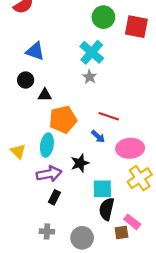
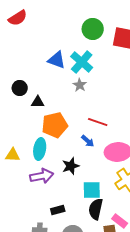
blue triangle: (35, 51) -> (57, 60), moved
yellow triangle: (18, 151) -> (13, 155), turned -42
black rectangle: (54, 197) -> (58, 210), moved, turned 48

